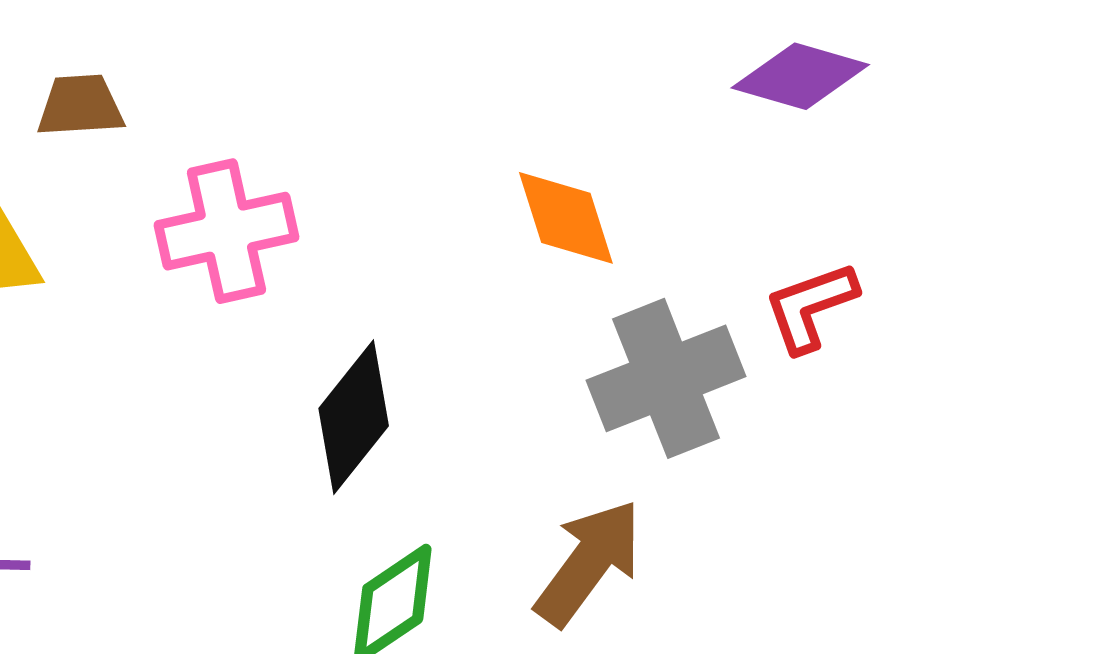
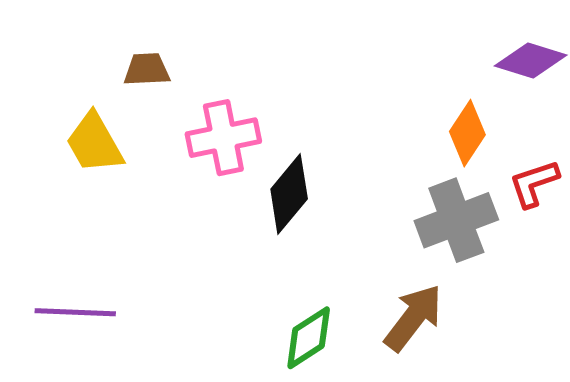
orange diamond: (566, 218) -> (467, 133), moved, turned 50
black diamond: (354, 417) -> (289, 194), moved

